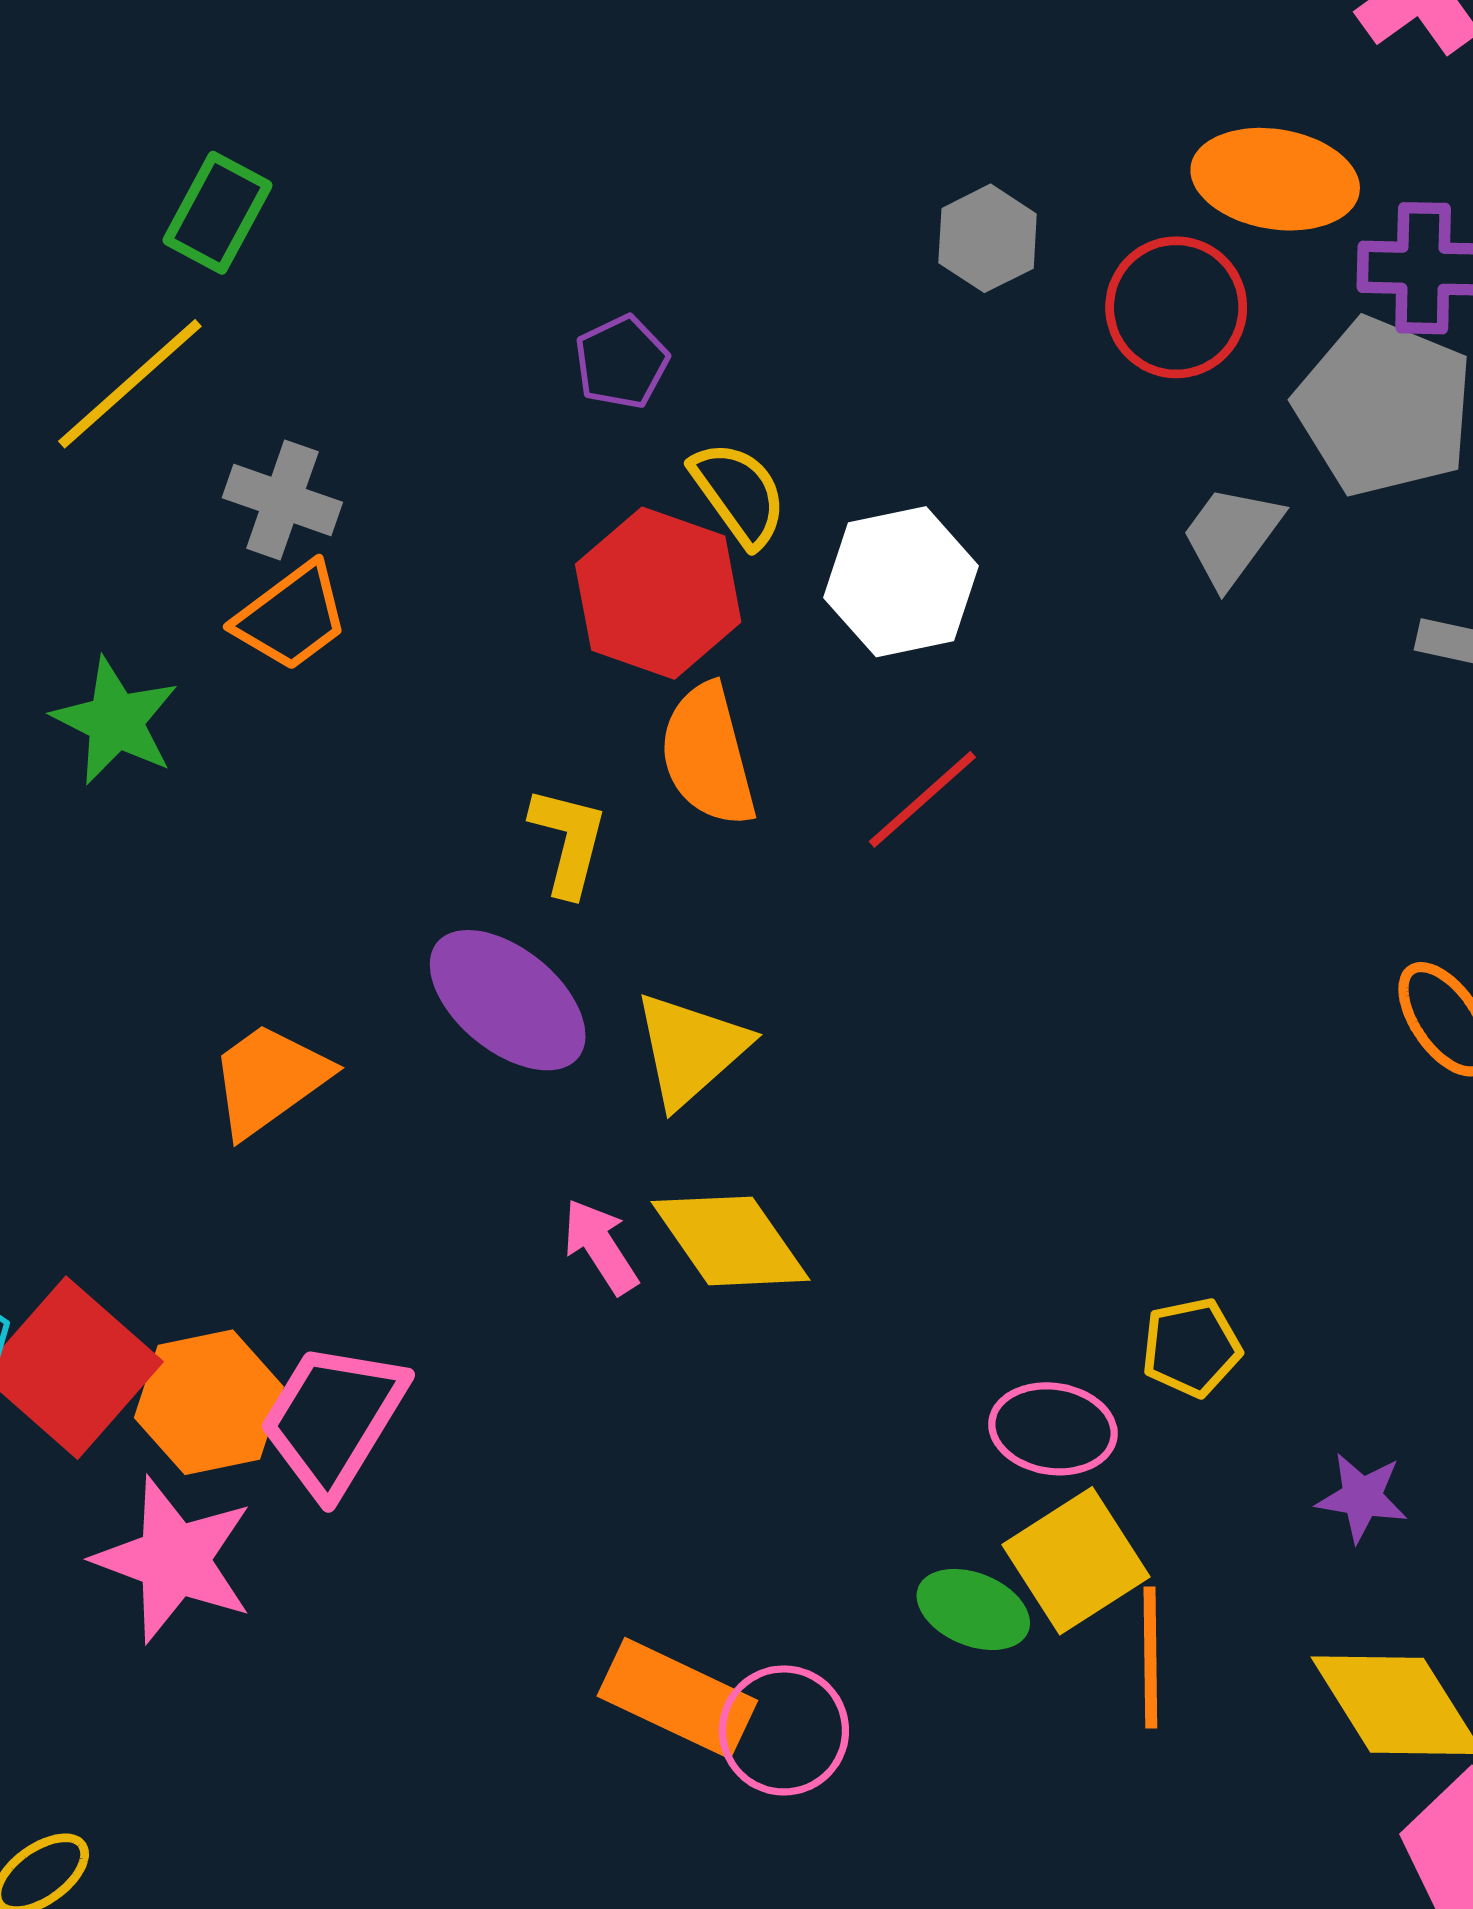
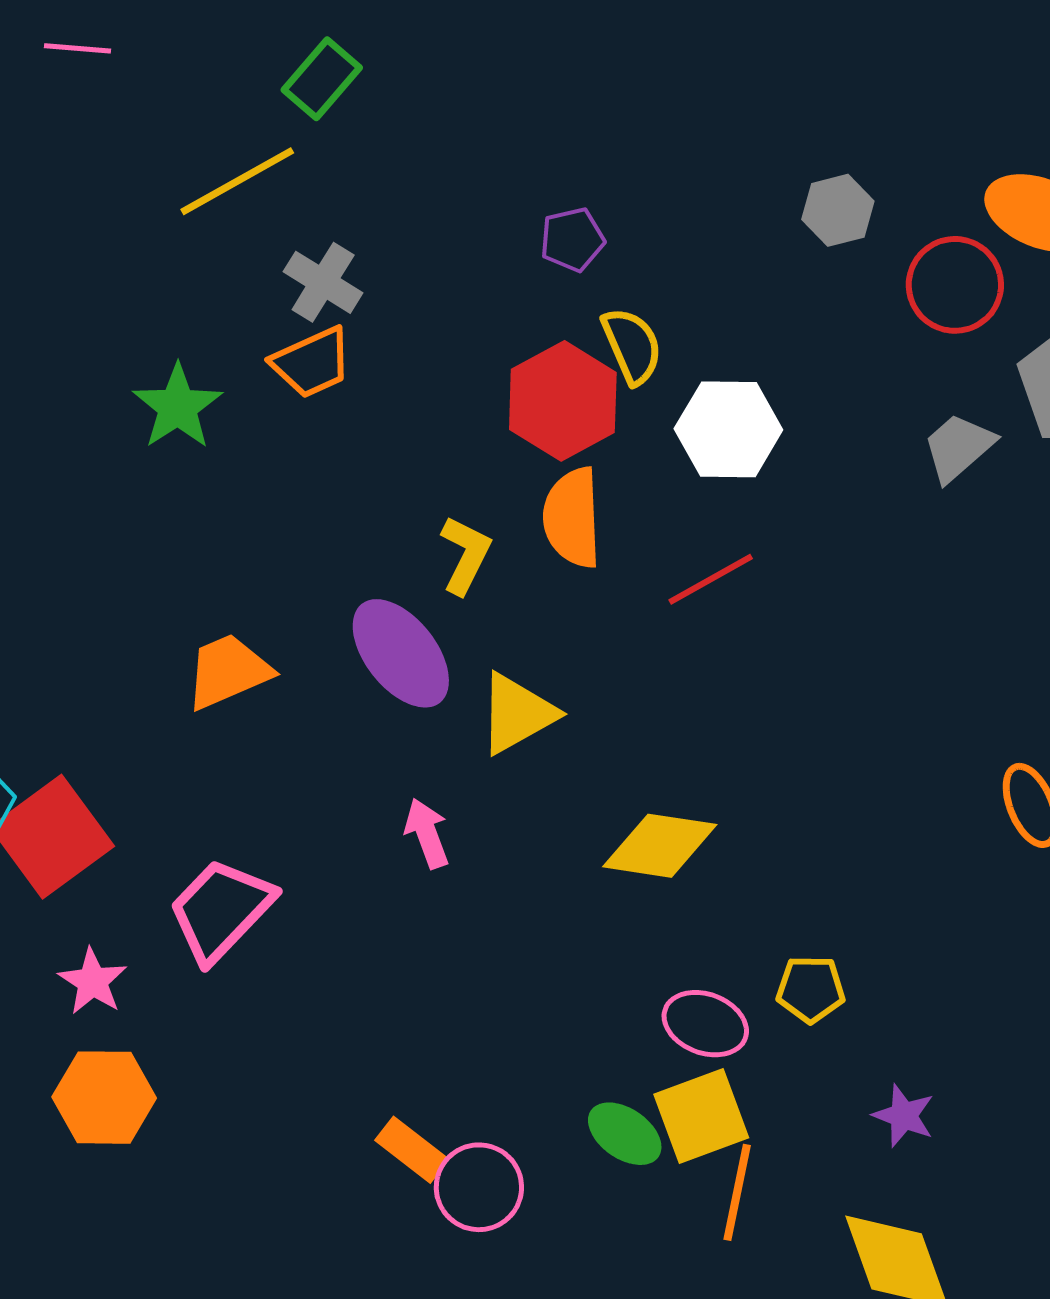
yellow diamond: (731, 1241) -> (660, 846), moved, turned -59
orange hexagon: (209, 1402) -> (104, 1098), moved
pink star: (174, 1560) -> (93, 981), size x0.6
orange rectangle: (677, 1698) -> (412, 1150), size x0.7

